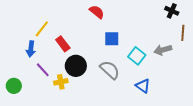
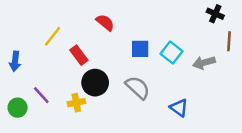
red semicircle: (97, 12) -> (105, 23), moved
blue arrow: (31, 49) -> (15, 61), moved
cyan square: (137, 56) -> (171, 53), moved
purple line: (43, 70) -> (41, 95), moved

